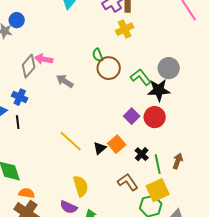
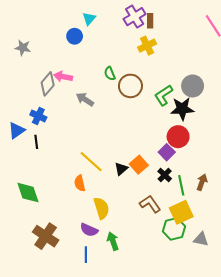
blue circle: (17, 20) -> (75, 36), moved
green semicircle: (98, 55) -> (110, 74), moved
green L-shape: (141, 77) -> (164, 95), turned -85
purple square: (132, 116) -> (167, 152), moved
orange semicircle: (27, 193) -> (80, 183), moved, turned -112

